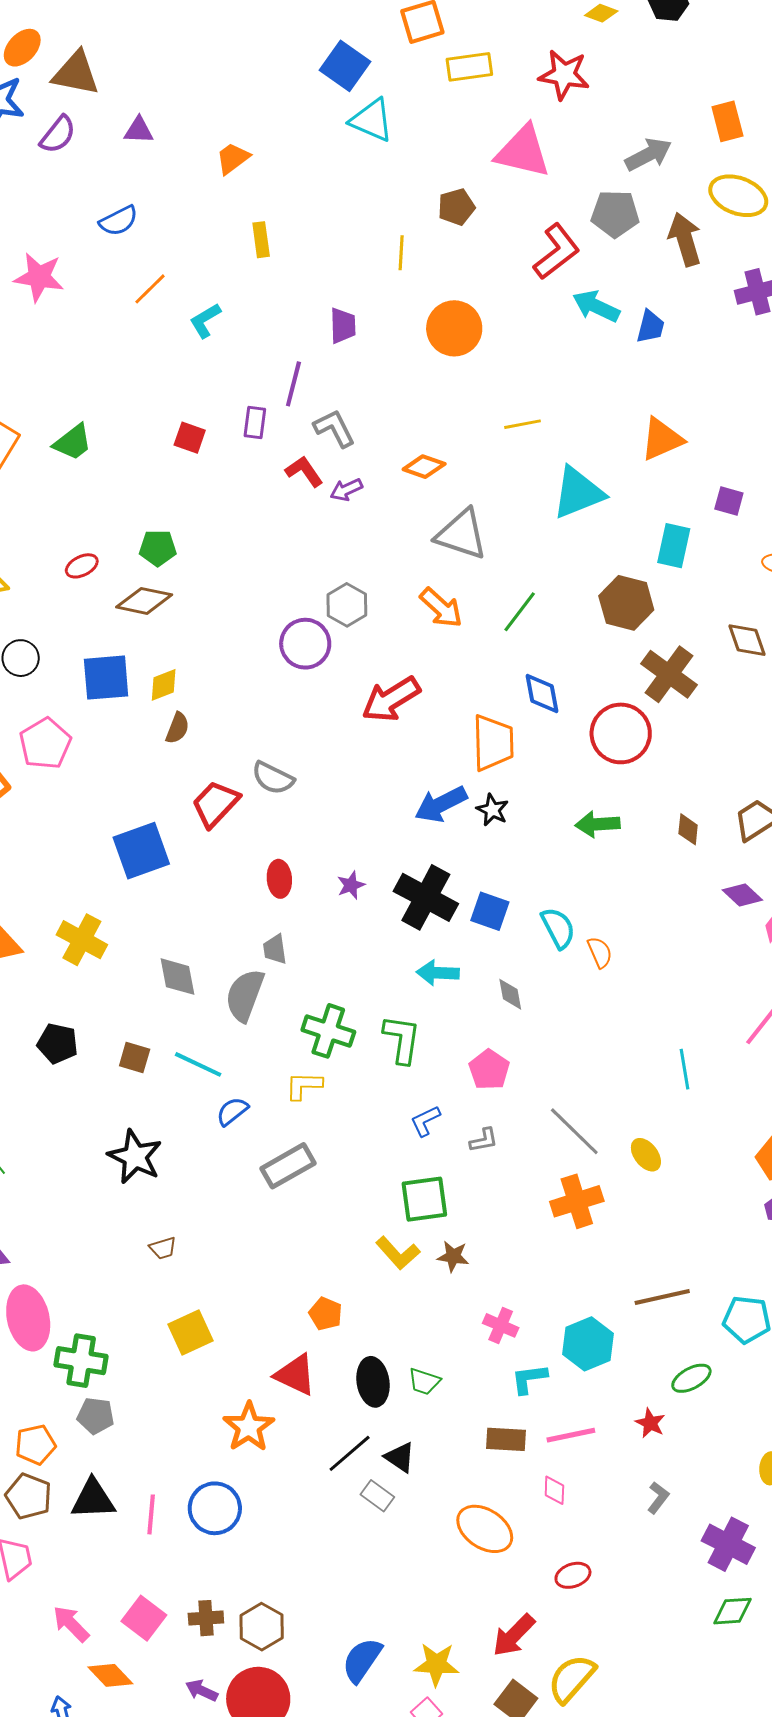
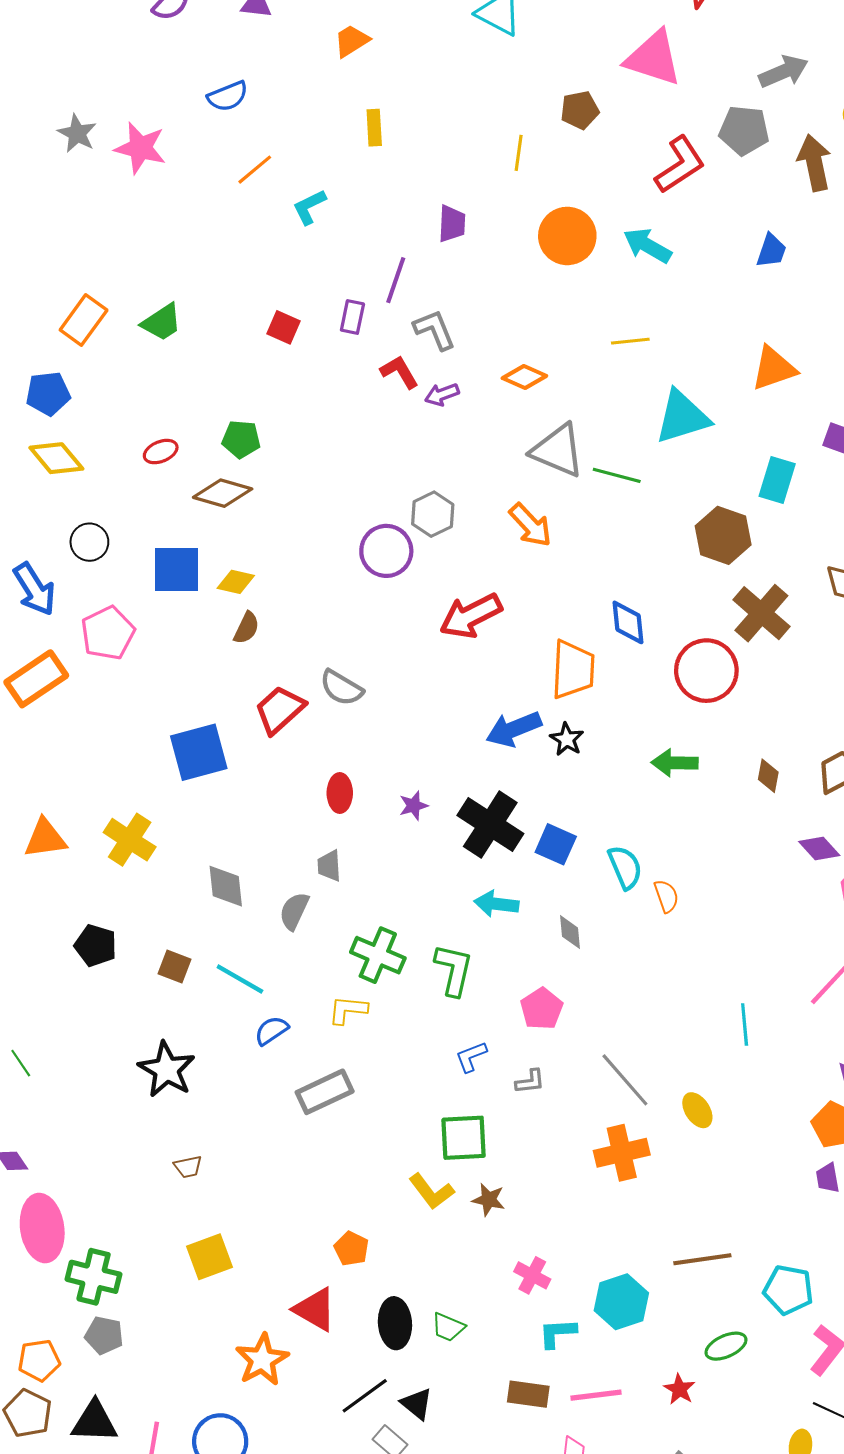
cyan arrow: (596, 306) -> (647, 246), moved
green line: (520, 612) -> (617, 475), moved, turned 63
yellow diamond: (164, 685) -> (236, 582), turned 30
gray semicircle: (245, 995) -> (294, 911), size x0.7

